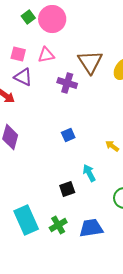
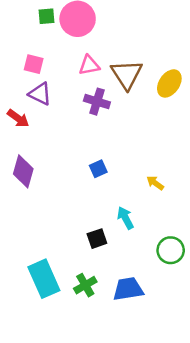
green square: (28, 17) -> (47, 16), turned 32
pink triangle: (46, 55) -> (89, 65), moved

